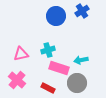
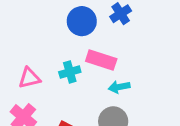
pink rectangle: (59, 68) -> (101, 60), moved

